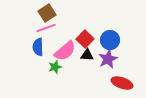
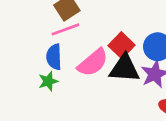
black triangle: (87, 55) -> (124, 68), size x1.6
green star: (55, 67) -> (48, 81), moved

